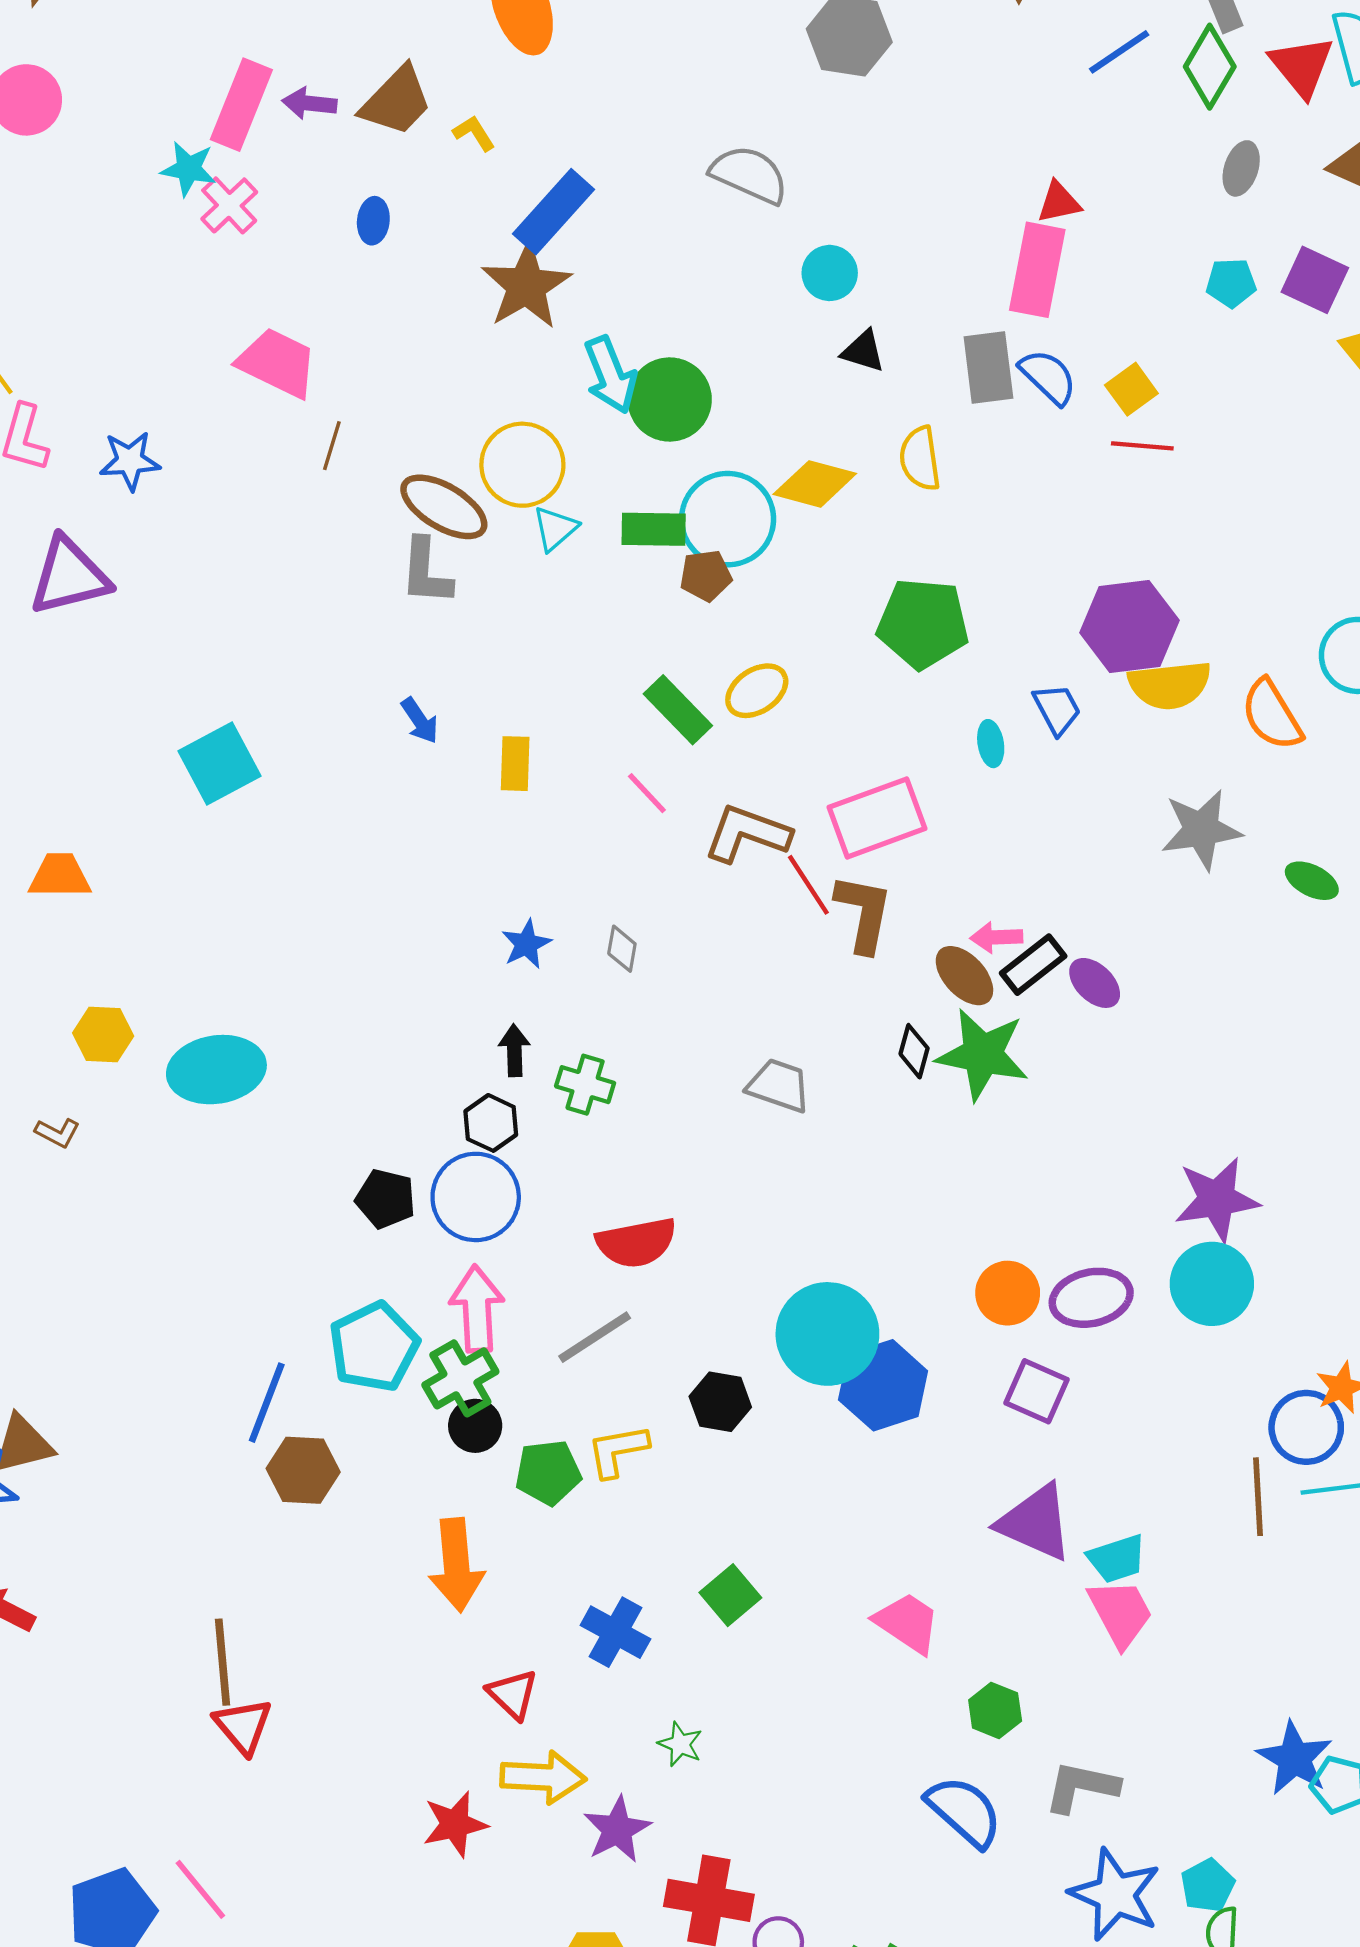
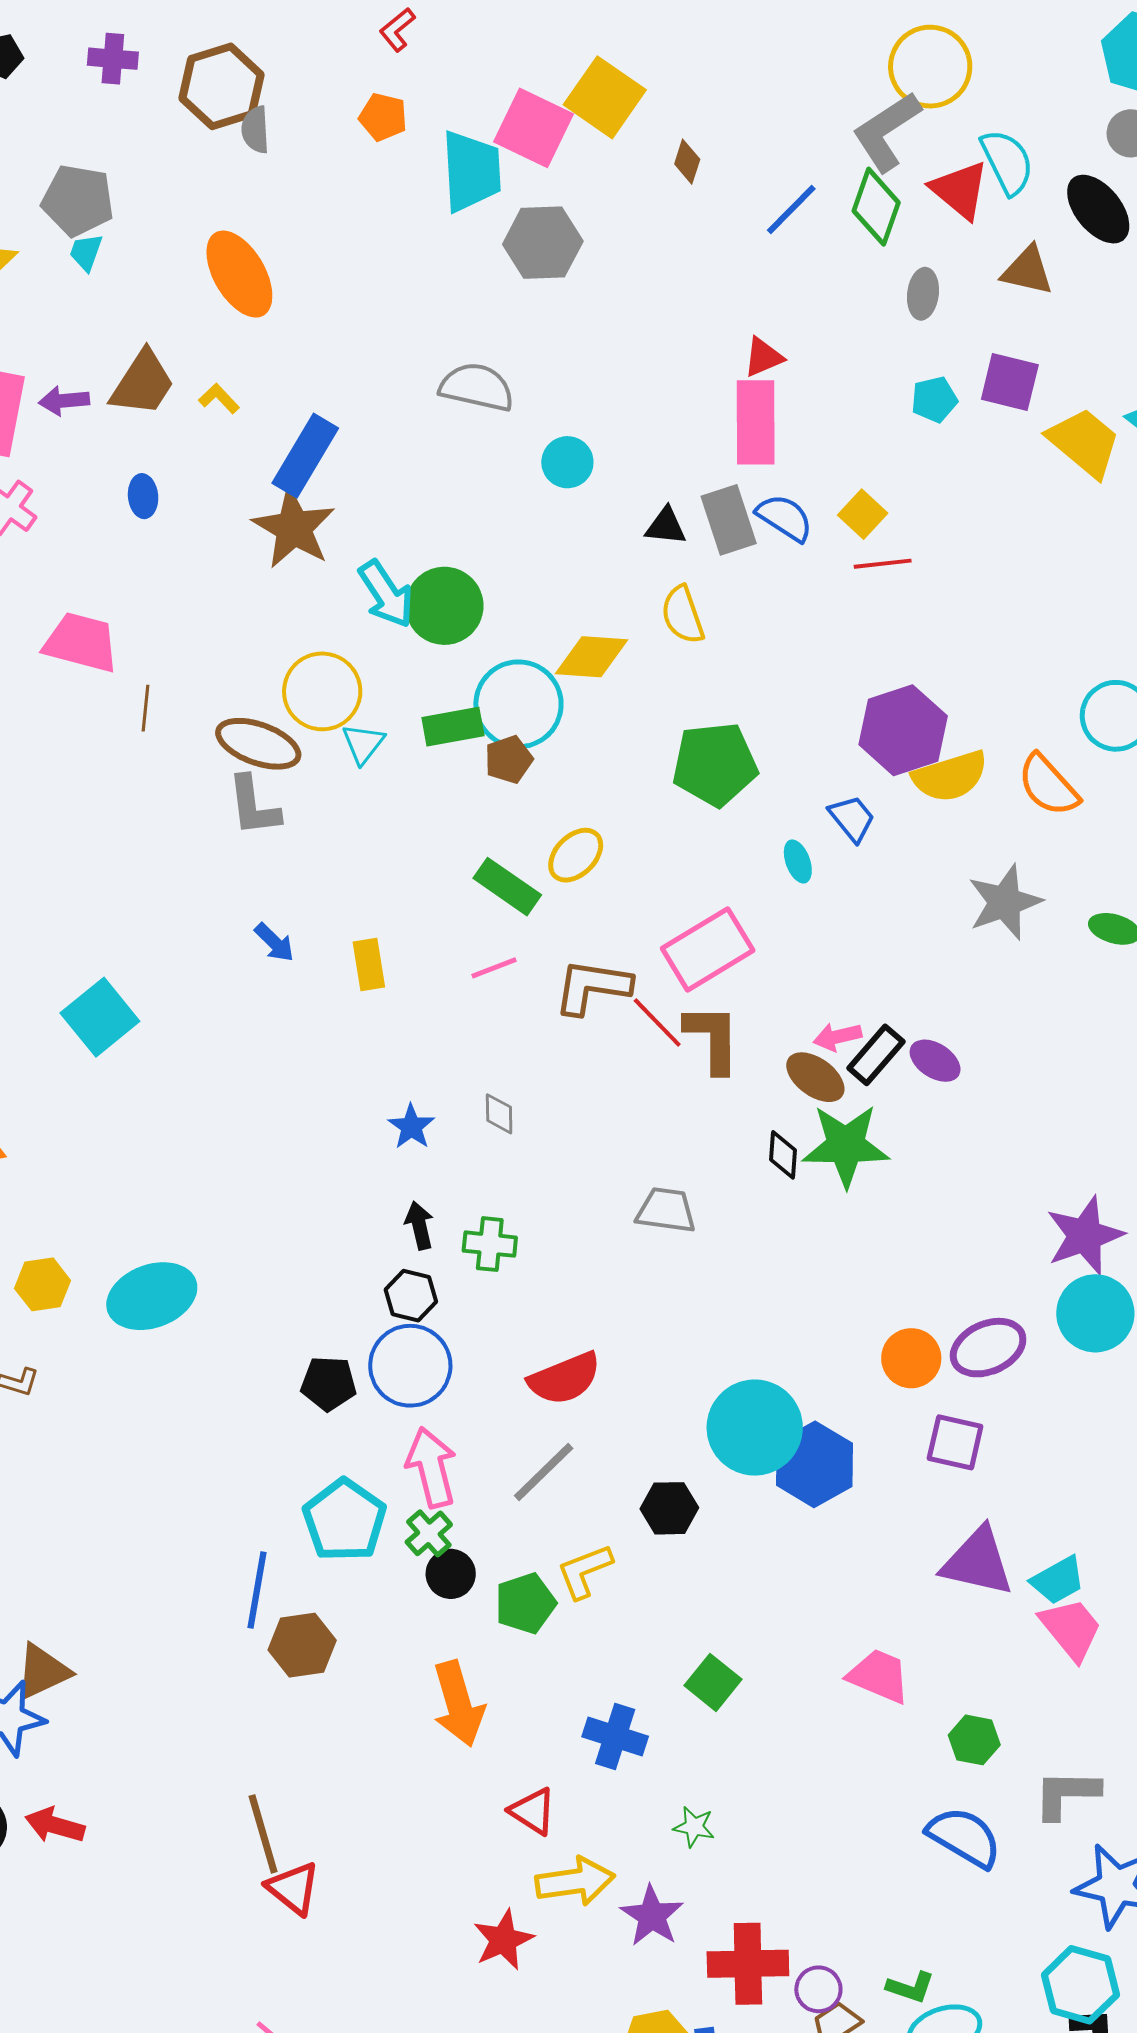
black triangle: (863, 351) -> (666, 526), moved
pink line: (647, 793) -> (494, 968), turned -57
green cross: (460, 1378) -> (429, 1533), size x0.7

